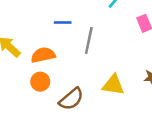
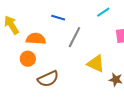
yellow triangle: (113, 85) -> (96, 64), moved

